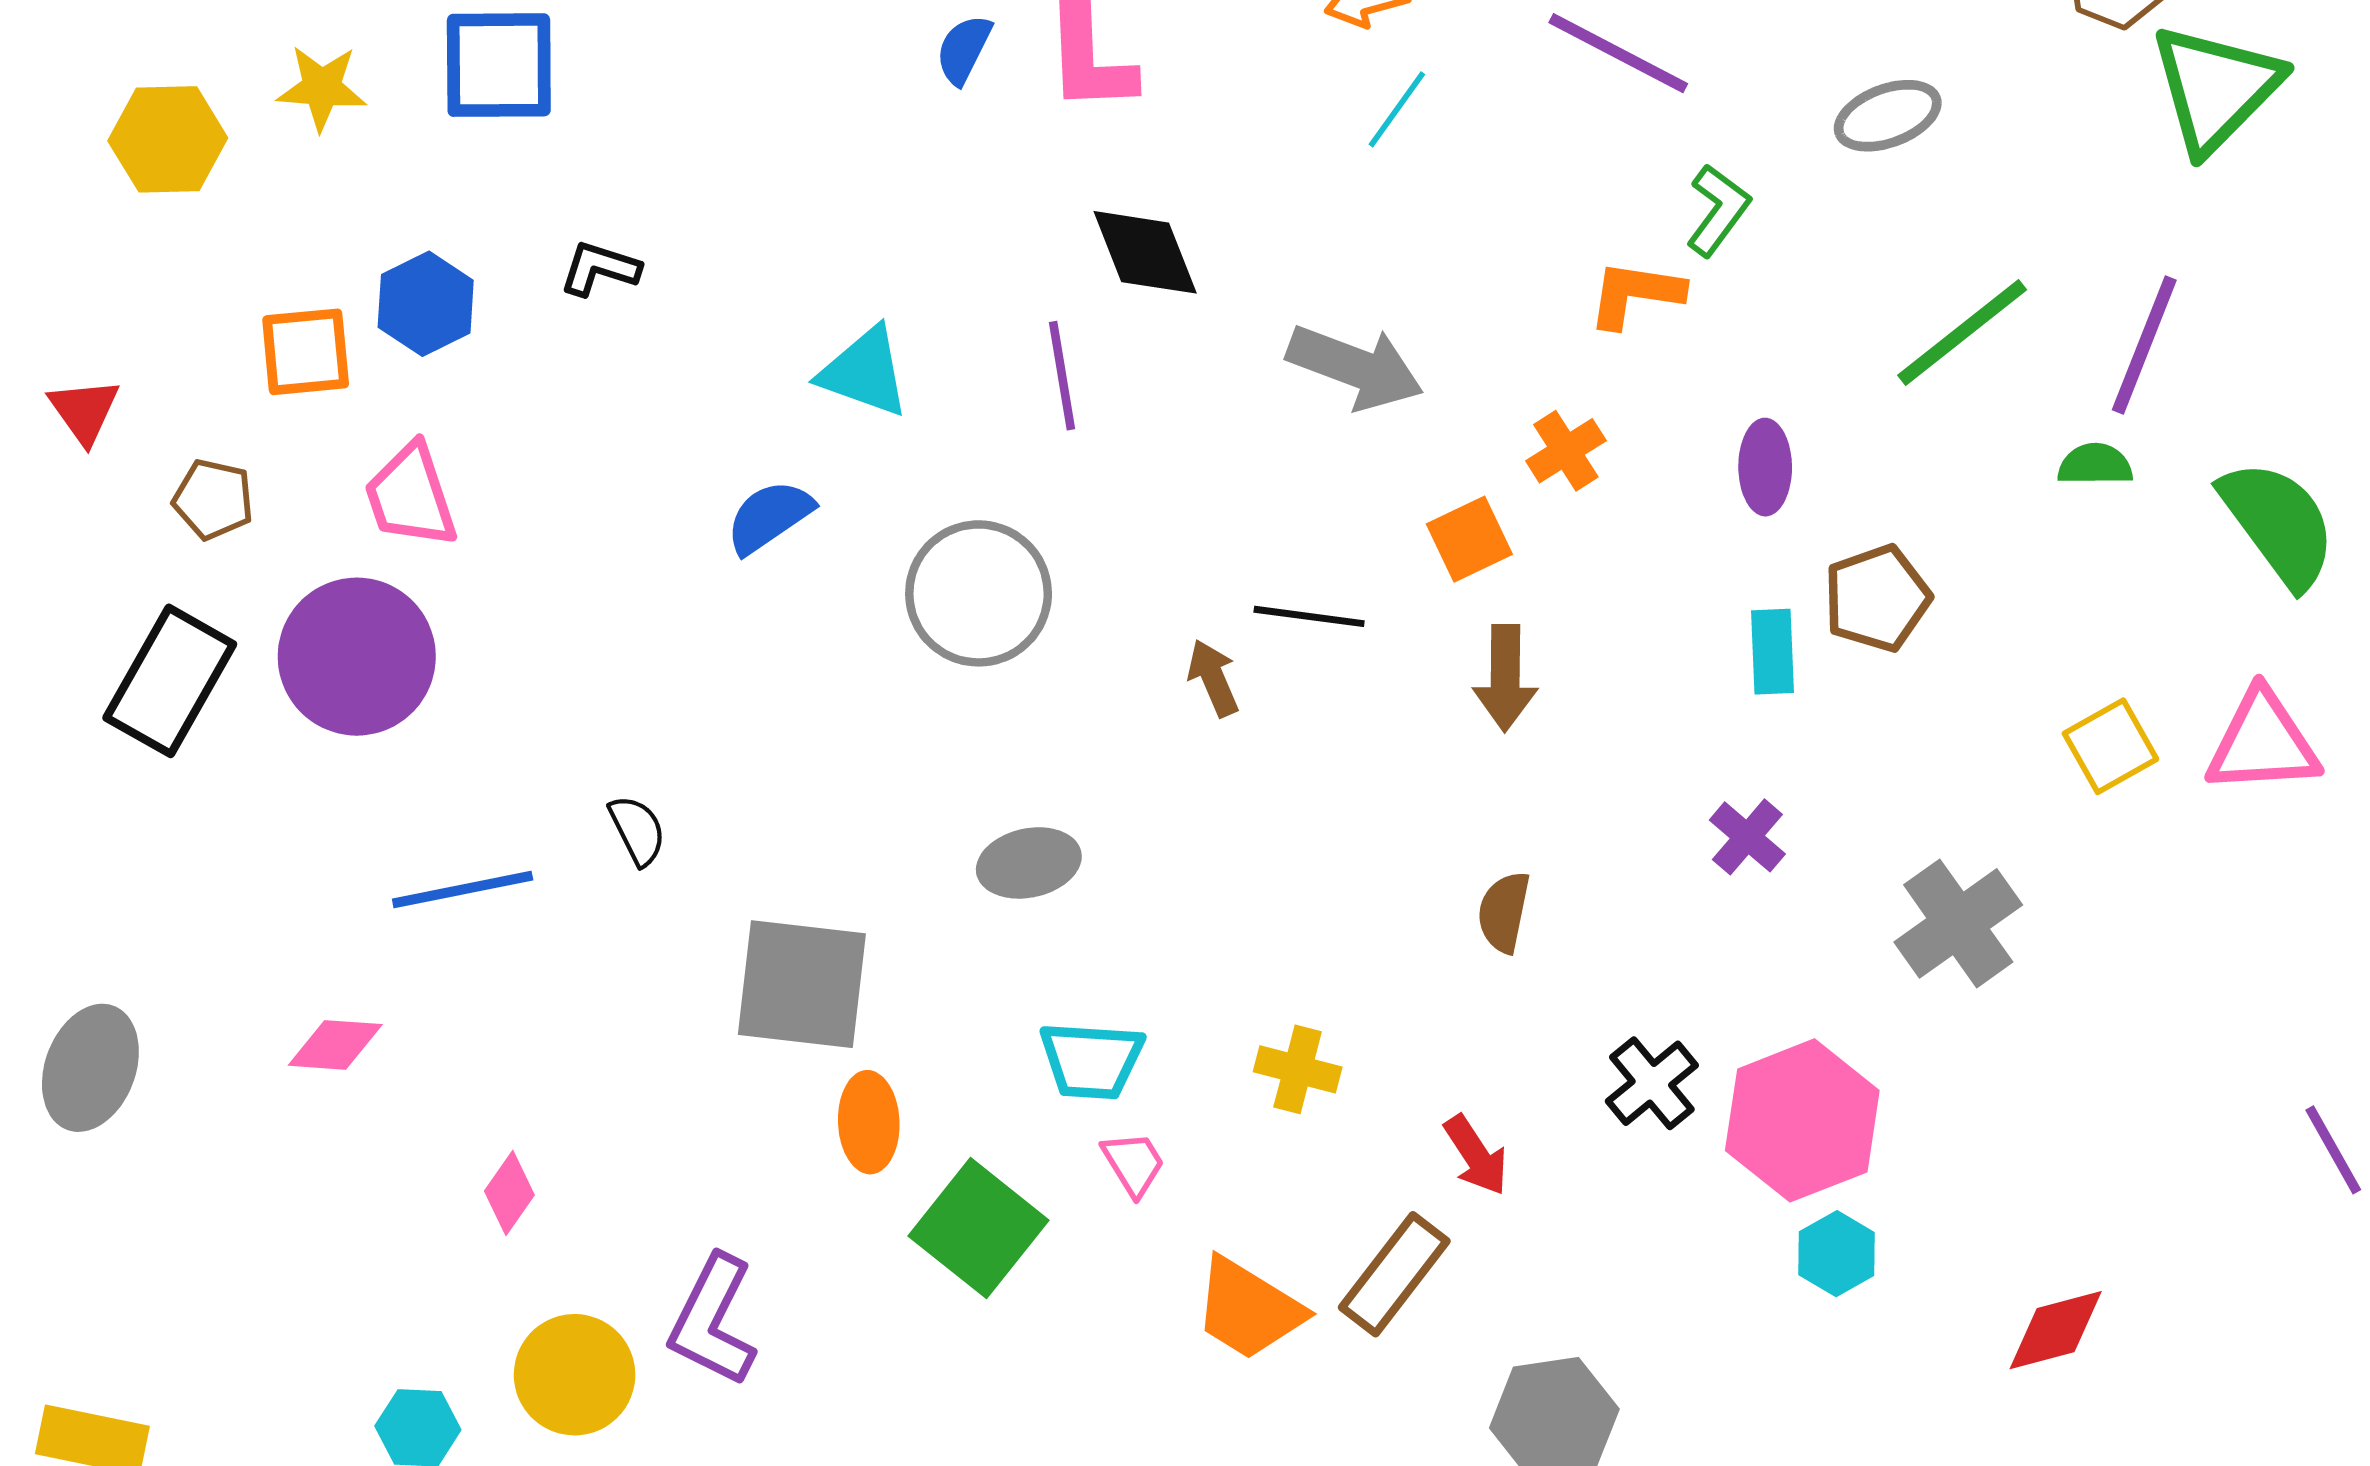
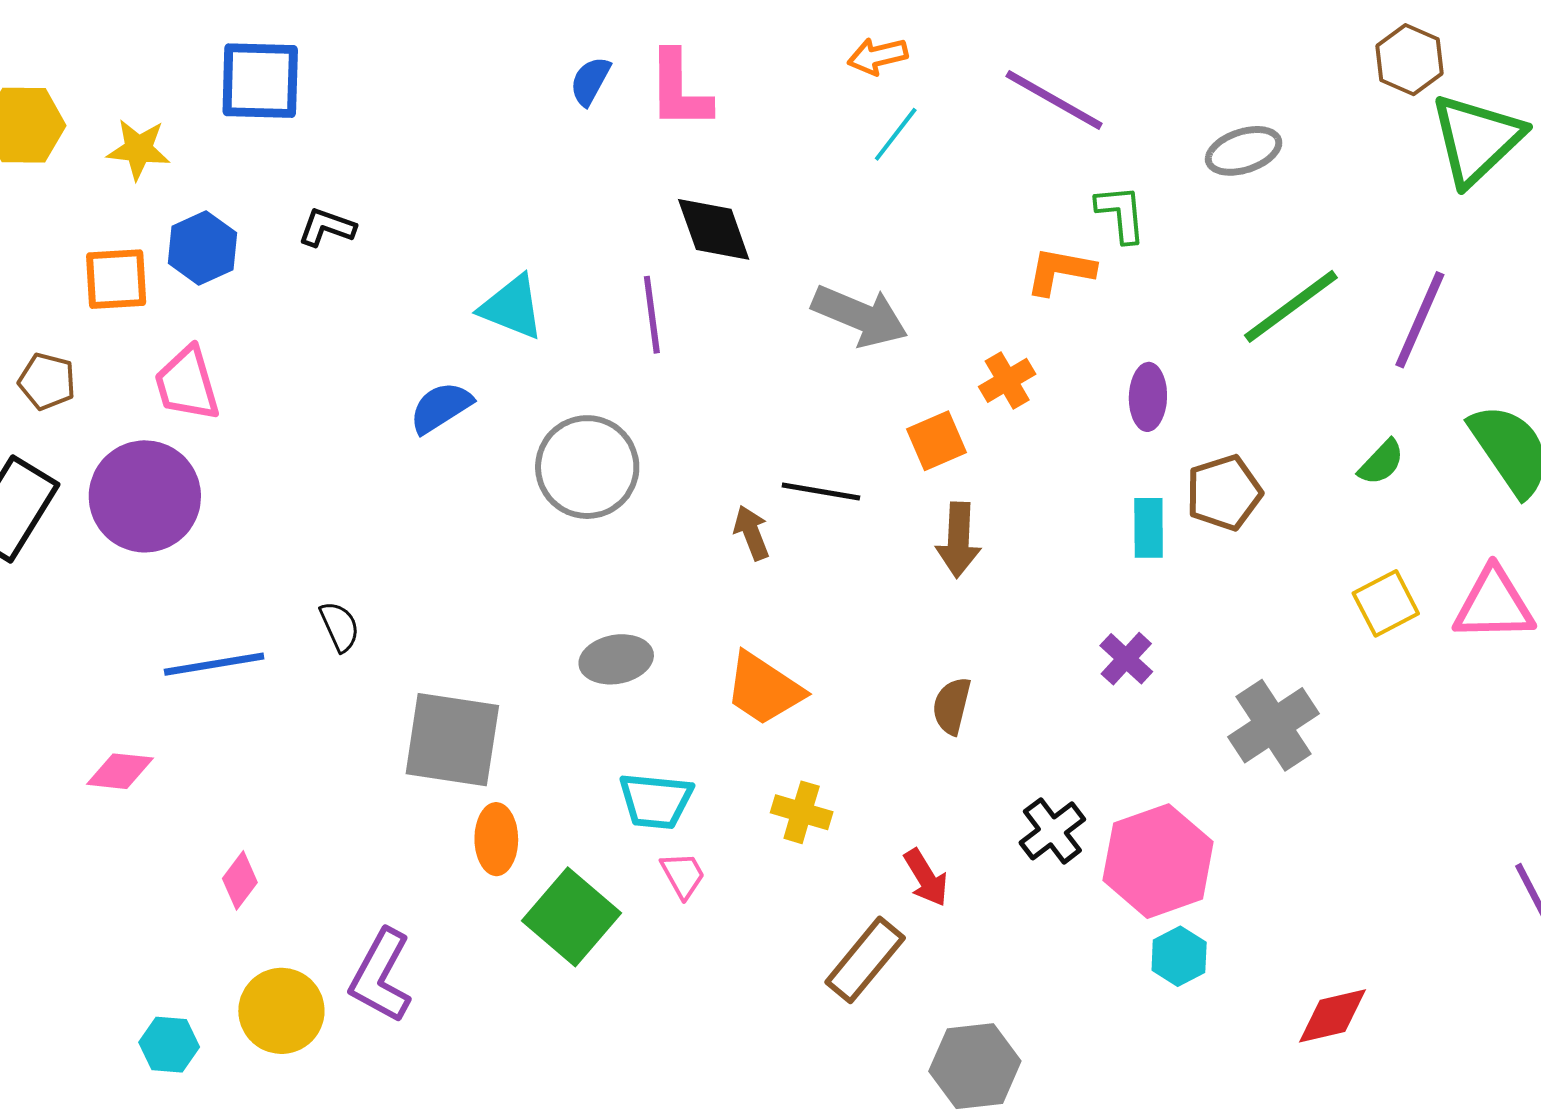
yellow star: (322, 88) -> (138, 149), moved
green L-shape: (1718, 210) -> (1121, 214), turned -44
green semicircle: (2095, 465) -> (1381, 462), moved, turned 132
orange trapezoid: (1248, 1309) -> (764, 689), moved

